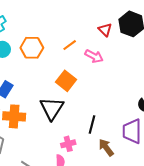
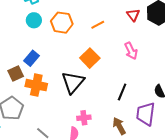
pink arrow: (94, 56) -> (131, 51), moved, turned 30
black line: (92, 125) -> (122, 92), moved

